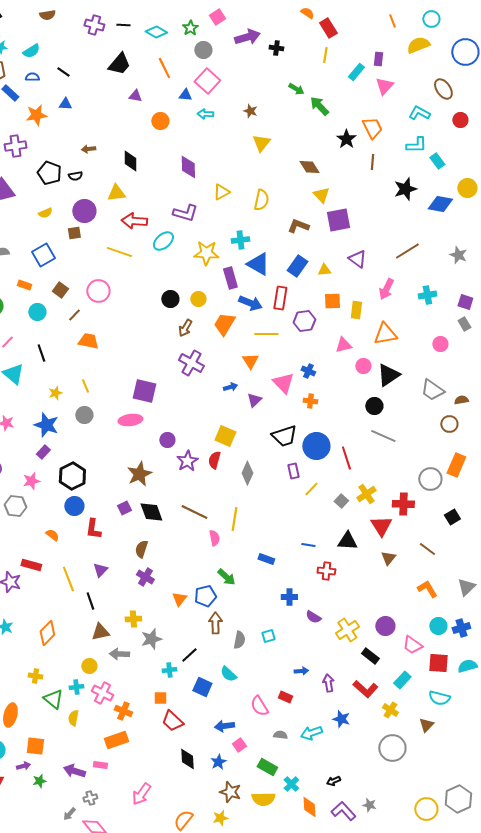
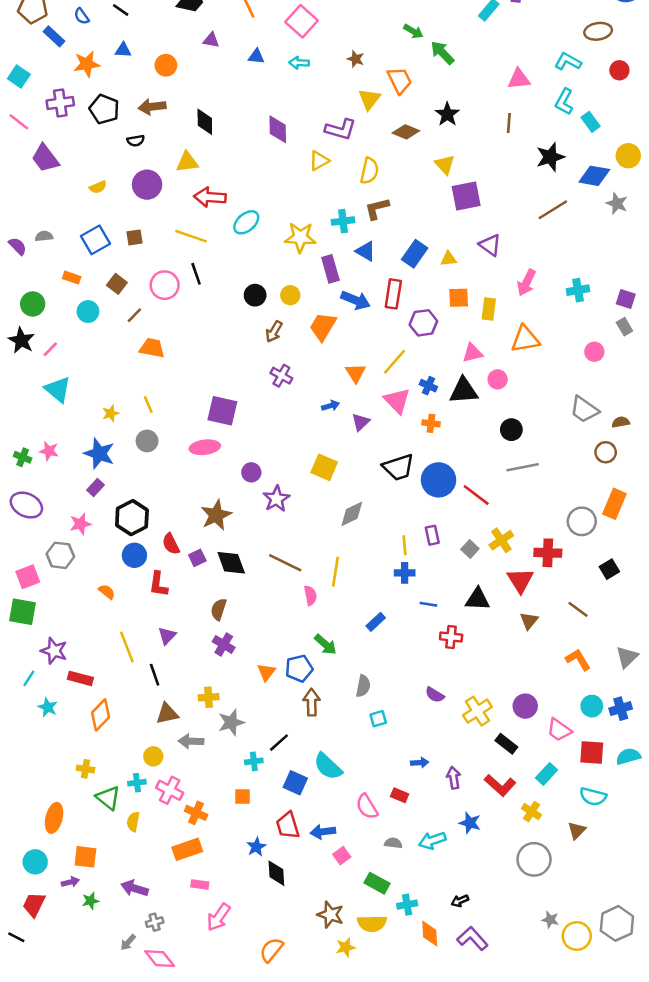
blue semicircle: (32, 77) -> (82, 16), turned -128
pink triangle: (384, 86) -> (519, 79), moved, turned 42
brown ellipse: (443, 89) -> (598, 31), turned -65
blue triangle: (185, 95) -> (256, 56), moved
orange circle: (160, 121) -> (166, 65), moved
orange trapezoid: (372, 128) -> (400, 80), moved
black star: (346, 139) -> (447, 114), moved
cyan L-shape: (416, 145) -> (564, 102), turned 120
brown arrow: (88, 149) -> (152, 107), size x1.5
brown diamond: (309, 167) -> (406, 132), moved, turned -35
black pentagon: (49, 173) -> (104, 109), moved
purple L-shape: (185, 213) -> (341, 129), moved
brown L-shape: (298, 226) -> (377, 208), moved, turned -35
brown square: (74, 233) -> (134, 237), moved
brown line: (407, 251) -> (553, 210), moved
gray star: (458, 255) -> (617, 203), moved
blue triangle: (258, 264) -> (366, 251), size x0.7
yellow line: (266, 334) -> (395, 362), moved, turned -50
black line: (41, 353) -> (196, 274), moved
purple cross: (191, 363) -> (281, 376), size x0.7
black triangle: (388, 375) -> (464, 391), moved, turned 30
gray line: (383, 436) -> (523, 467), turned -35
red line: (346, 458) -> (476, 495), turned -35
red semicircle: (214, 460) -> (171, 544), moved, turned -42
purple rectangle: (293, 471) -> (432, 535), moved
gray diamond: (247, 473) -> (352, 514), turned 40
yellow line: (311, 489) -> (405, 545), moved, turned -49
blue rectangle: (266, 559) -> (376, 622), turned -63
red rectangle: (31, 565) -> (80, 678), moved
blue cross: (289, 597) -> (405, 573), moved
gray semicircle: (239, 640) -> (363, 686), moved
cyan semicircle: (228, 674) -> (328, 766), size x1.4
red trapezoid: (172, 721) -> (288, 825), moved, turned 30
blue star: (218, 762) -> (256, 847), moved
pink rectangle: (100, 765) -> (200, 884), moved
cyan cross: (291, 784) -> (407, 905), turned 35
gray star: (369, 805) -> (550, 920), moved
yellow star: (220, 818) -> (346, 947), moved

